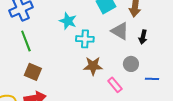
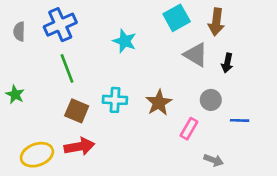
cyan cross: (85, 39) -> (115, 100), moved
brown star: (93, 66) -> (159, 103), turned -30
pink rectangle: (115, 85) -> (189, 129), turned 70

